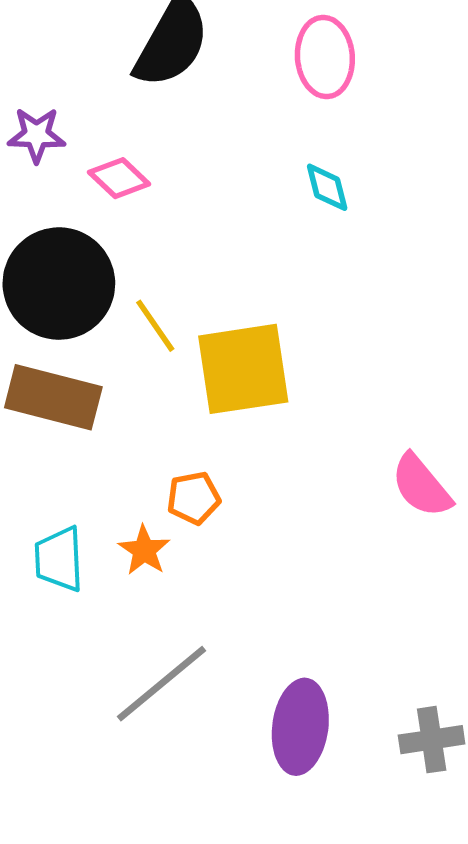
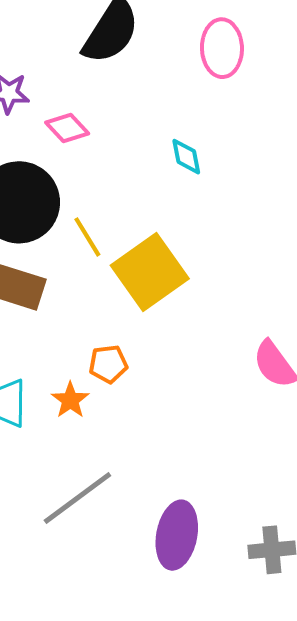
cyan diamond: (327, 187) -> (186, 157), moved
yellow square: (243, 369) -> (150, 272), turned -30

